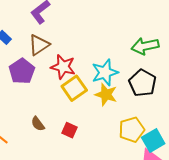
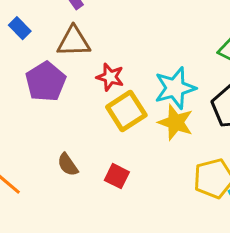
brown triangle: (39, 45) -> (74, 41), turned 30
red star: (63, 67) -> (110, 77), size x0.7

